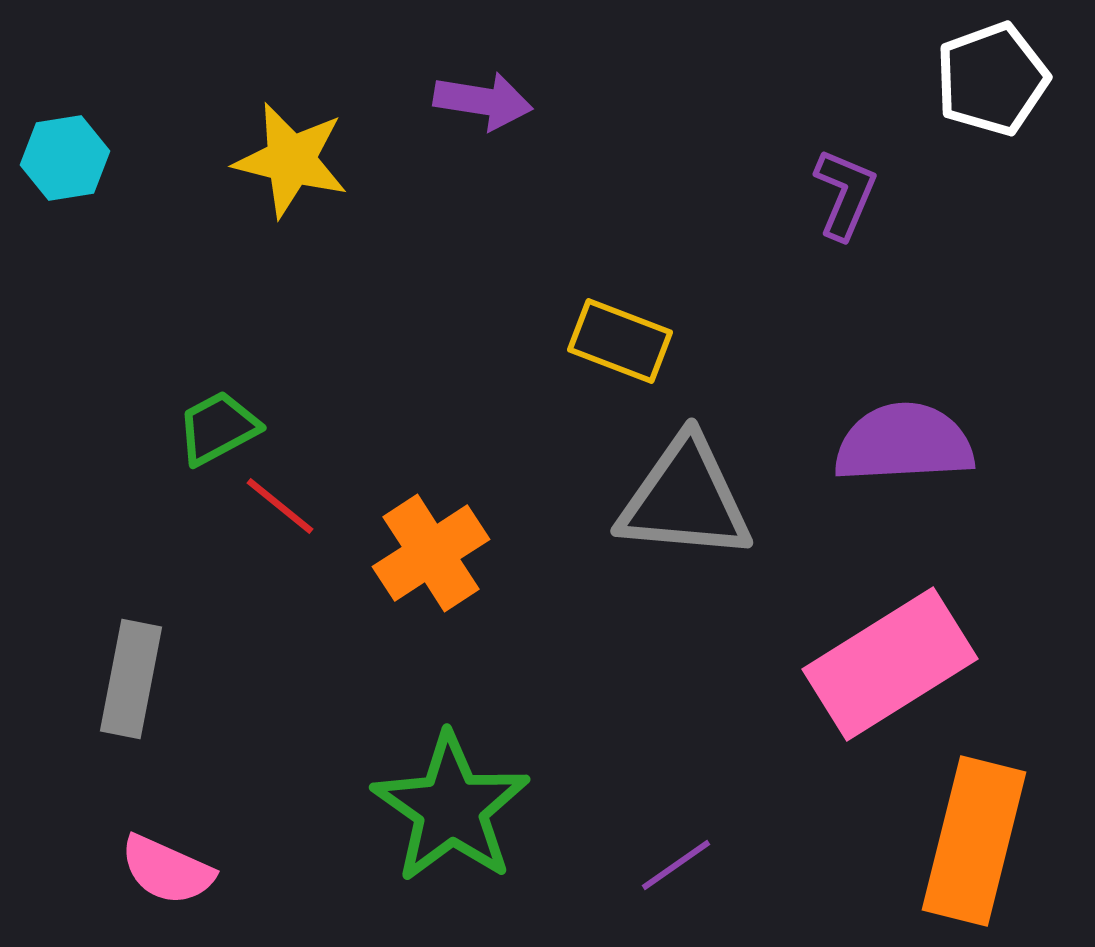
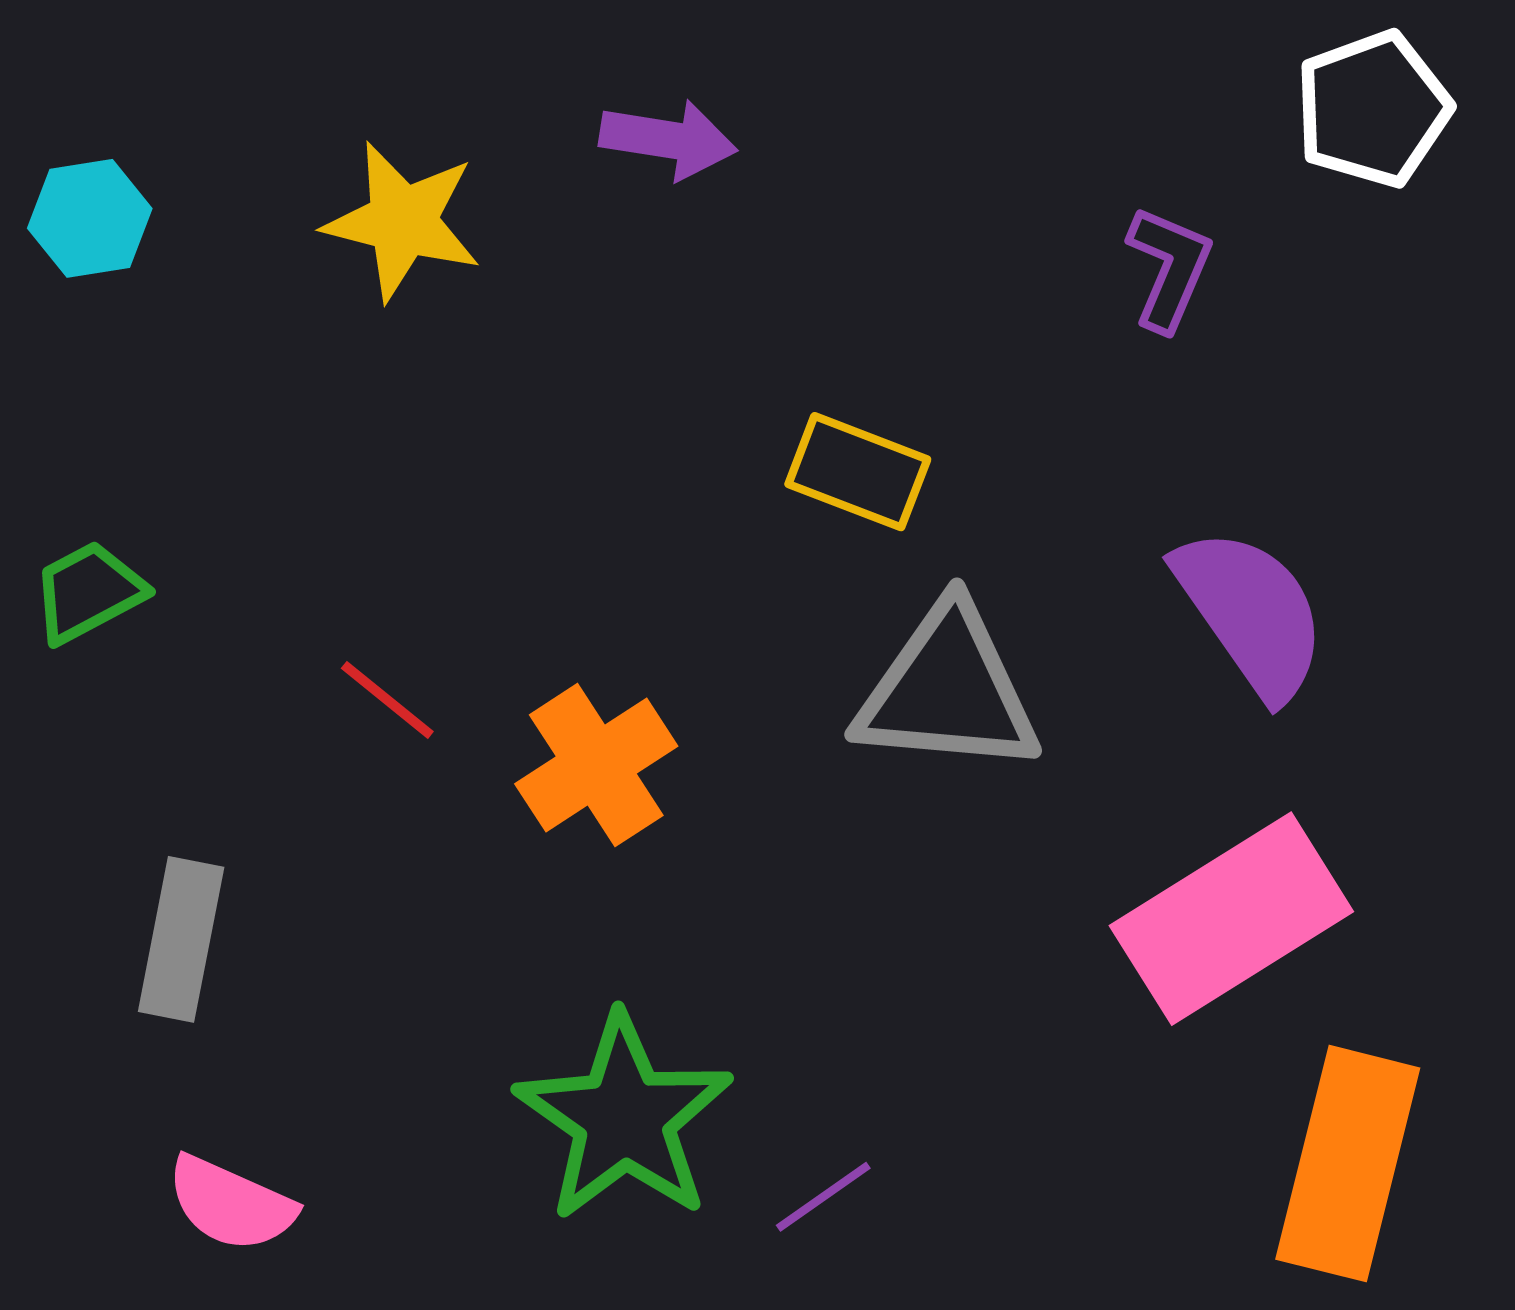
green trapezoid: (218, 428) -> (88, 592), moved
purple semicircle: (904, 443) -> (1251, 613), turned 58
purple line: (676, 865) -> (823, 1197), moved

